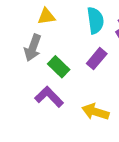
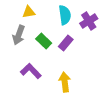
green rectangle: (59, 67) -> (44, 41), moved
yellow arrow: (95, 112) -> (65, 82), turned 66

